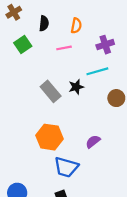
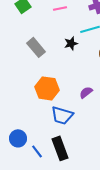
gray rectangle: (51, 91) -> (36, 47), moved

